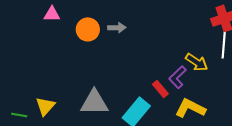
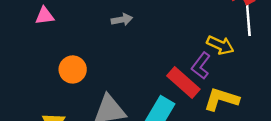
orange circle: (88, 29) -> (73, 69), moved
red rectangle: (160, 89) -> (183, 82), size x1.6

